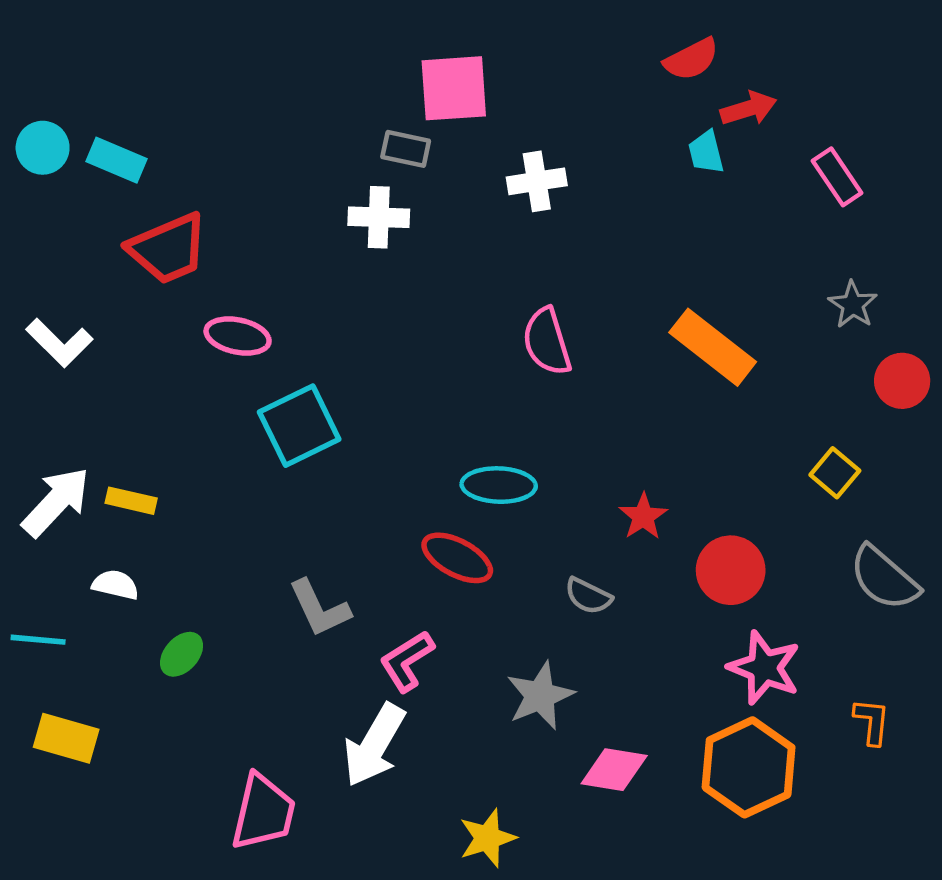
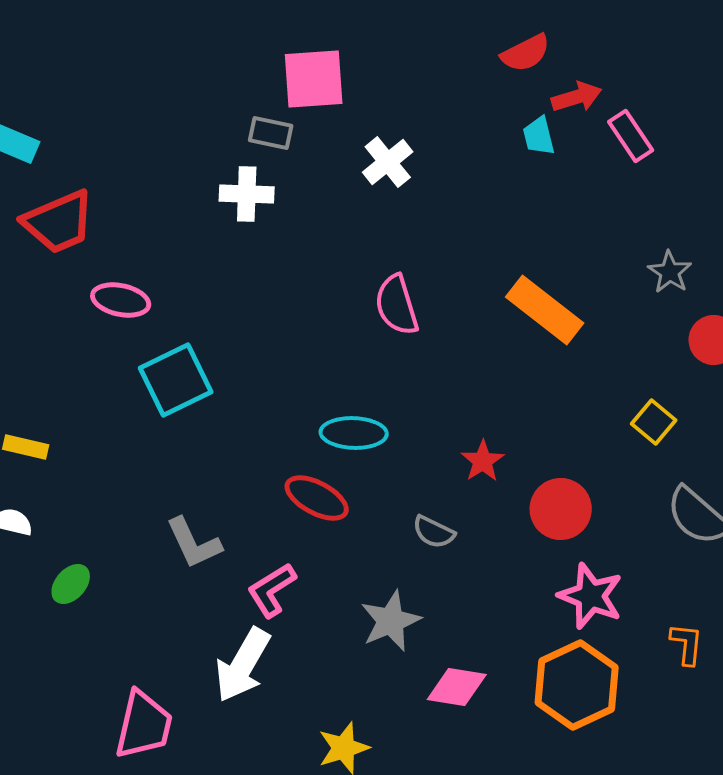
pink rectangle: (837, 177) -> (631, 136), moved
white cross: (537, 181) -> (388, 162), turned -30

